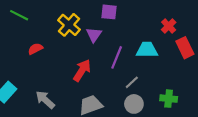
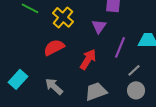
yellow cross: (69, 25) -> (63, 17), moved
red semicircle: (35, 49) -> (54, 47), moved, size x1.5

